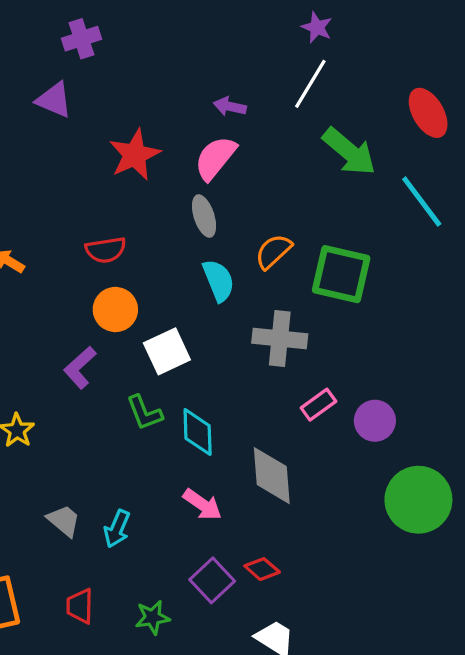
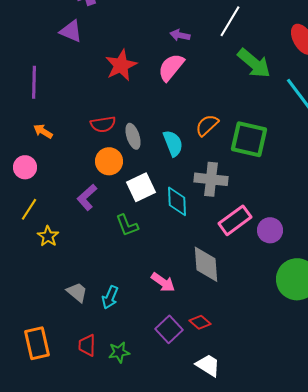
gray ellipse: (204, 216) -> (133, 136), moved
pink rectangle: (318, 405) -> (235, 220), size x1.5
cyan diamond: (198, 432) -> (177, 201), moved
green star: (152, 617) -> (119, 352), moved

